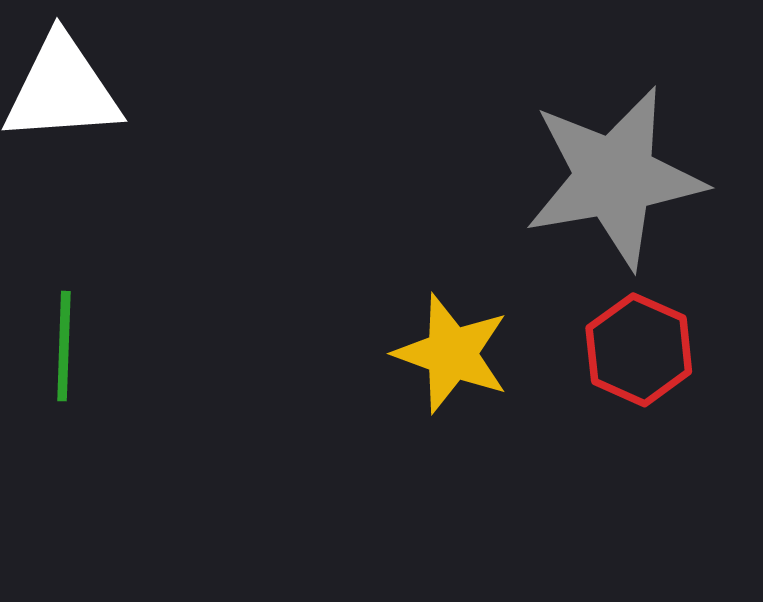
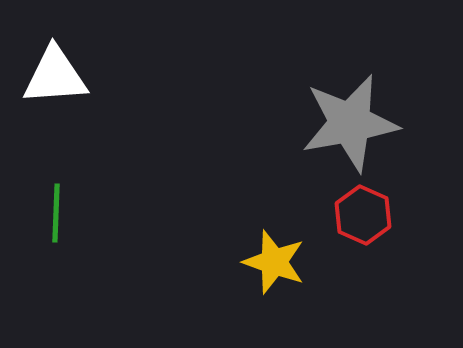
yellow star: (452, 354) -> (274, 262), moved

